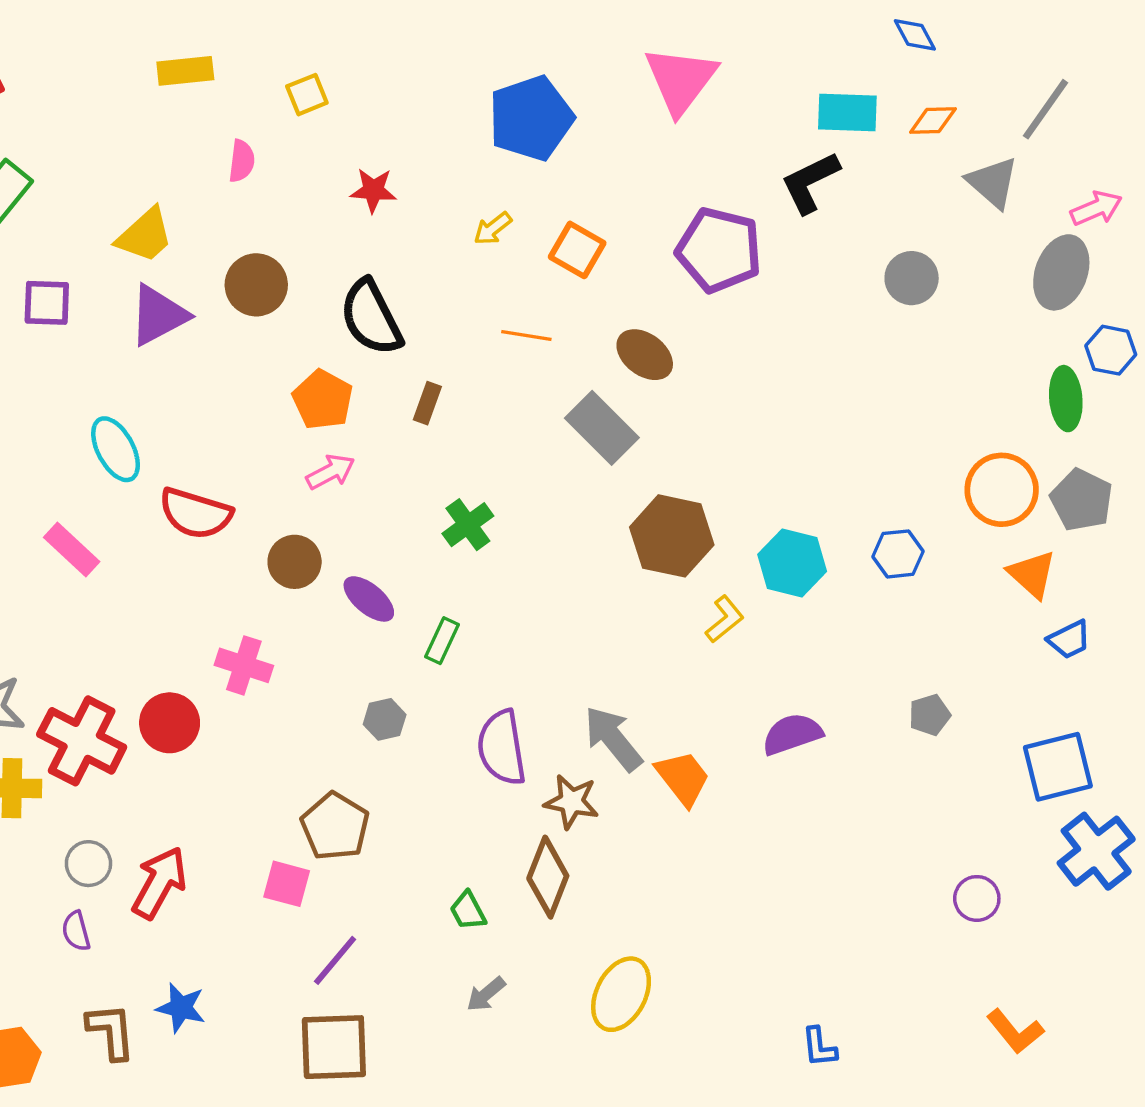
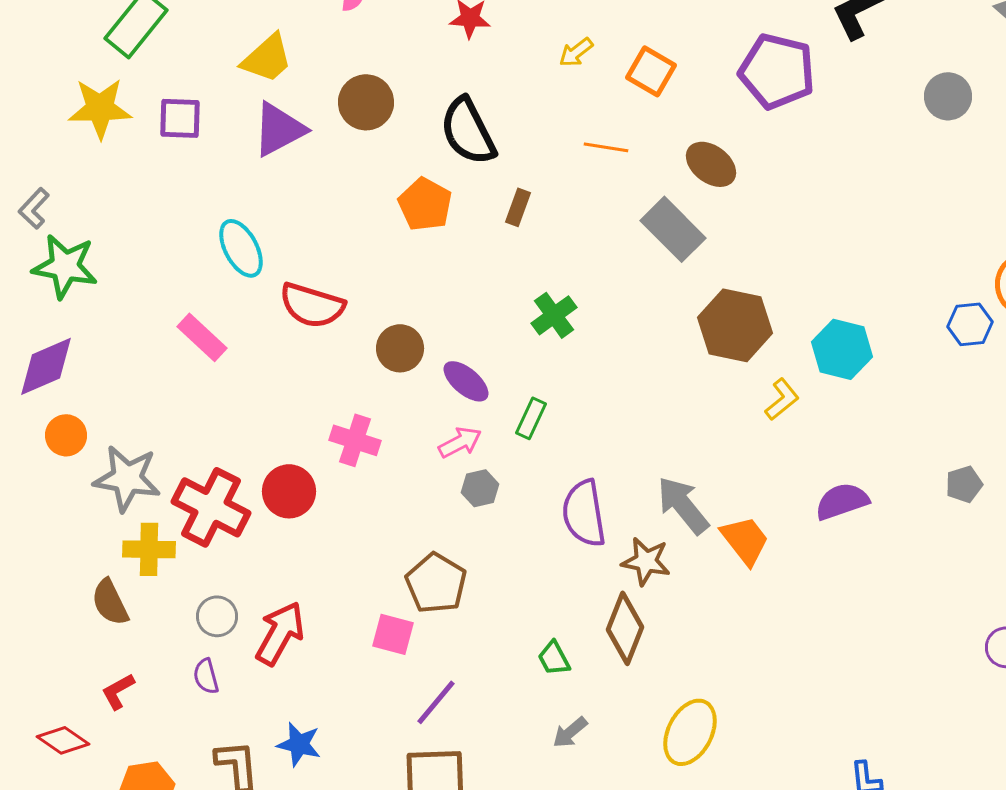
pink arrow: (331, 472) -> (460, 442), moved
blue hexagon: (898, 554) -> (970, 324), moved

